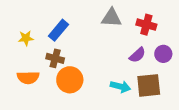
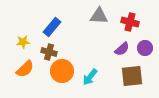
yellow star: (26, 38) -> (23, 42), moved
orange semicircle: (28, 78) -> (25, 69), turned -42
cyan arrow: (120, 87) -> (90, 77), moved, turned 114

